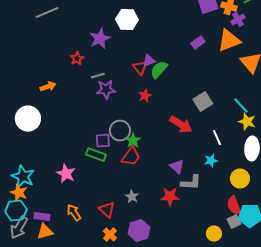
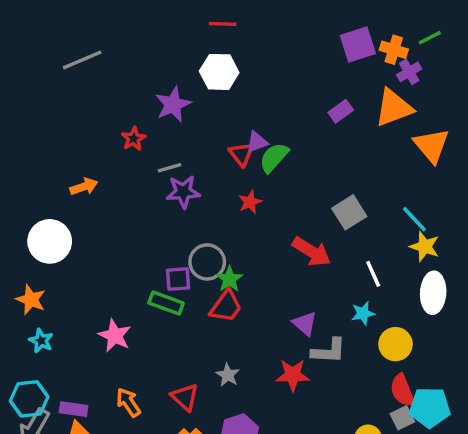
cyan star: (23, 177) -> (41, 341), size x0.6
yellow circle: (240, 179) -> (395, 344), moved
orange star: (19, 193) -> (31, 300), moved

